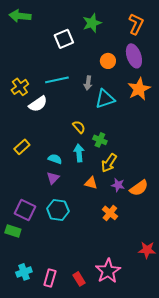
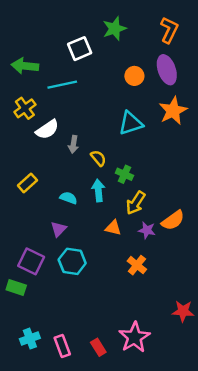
green arrow: (20, 16) -> (25, 66), moved
cyan line: (57, 80) -> (62, 85), moved
gray arrow: (88, 83) -> (73, 144), moved
purple triangle: (53, 178) -> (59, 229), moved
orange semicircle: (139, 188) -> (173, 220), moved
pink rectangle: (50, 278) -> (62, 346), turned -36

